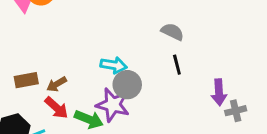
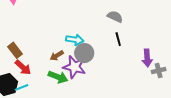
brown rectangle: (26, 80) -> (15, 50), turned 63
brown arrow: (57, 84) -> (57, 56), moved
red arrow: (56, 108) -> (23, 67), moved

